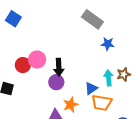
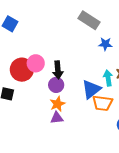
red circle: (23, 65) -> (22, 70), size x1.5
blue triangle: (91, 88) -> (91, 89), size x1.5
orange star: (71, 105) -> (58, 104), moved

